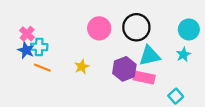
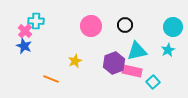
black circle: (136, 27) -> (125, 25), size x0.6
cyan cross: (39, 47) -> (36, 21), moved
orange line: (42, 68) -> (51, 79), moved
cyan square: (176, 96) -> (153, 82), moved

